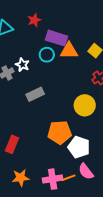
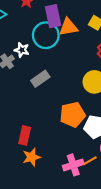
purple rectangle: (56, 38) -> (53, 16), turned 70
cyan circle: (47, 55) -> (46, 35), size x1.6
orange star: (21, 178) -> (32, 157), moved

